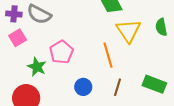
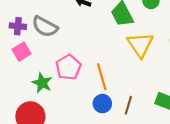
orange line: (108, 55) -> (102, 77), moved
blue circle: (83, 87) -> (102, 104), moved

